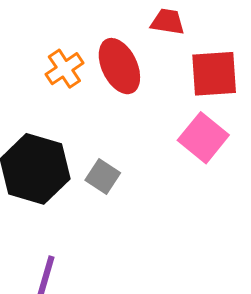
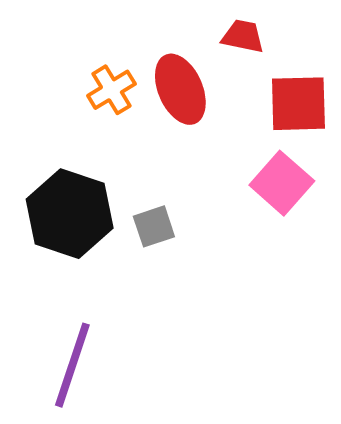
gray square: (103, 176) -> (154, 226), turned 36

